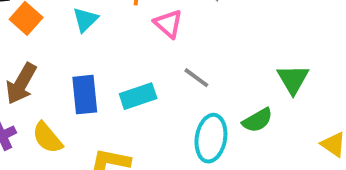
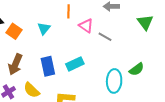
gray line: (196, 78) -> (105, 37), moved
green triangle: (293, 79) -> (145, 22), moved

